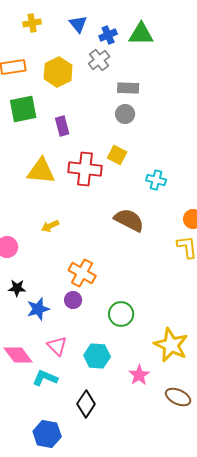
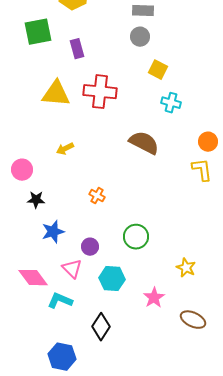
yellow square: (117, 155) -> (158, 70), moved
orange cross: (82, 273) -> (97, 196), size x0.6
black star: (17, 288) -> (36, 200), moved
purple circle: (73, 300) -> (90, 247), moved
yellow star: (171, 345) -> (186, 268), size x0.6

